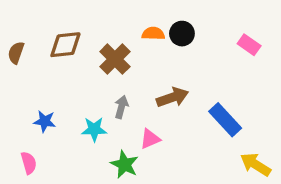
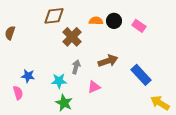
brown diamond: (65, 45) -> (54, 16), moved
pink rectangle: (249, 45) -> (139, 26), moved
pink semicircle: (29, 163) -> (18, 93), moved
green star: (125, 164) -> (64, 103), moved

